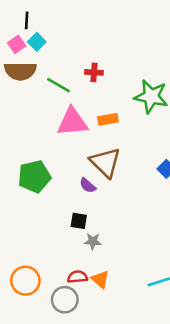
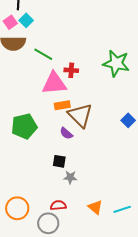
red cross: (94, 72) -> (71, 70), moved
orange rectangle: (108, 119) -> (62, 105), moved
orange triangle: (100, 279) -> (95, 207), moved

